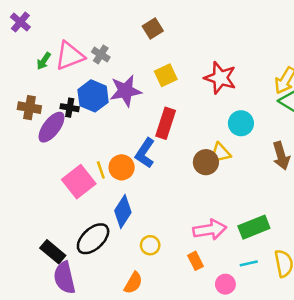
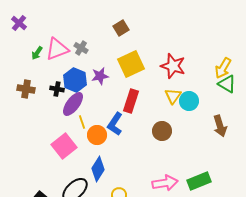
yellow square: (166, 75) -> (131, 64), size x1.5
purple star: (125, 91) -> (100, 76), size x0.7
purple ellipse: (52, 127) -> (73, 104), moved
yellow triangle: (220, 153) -> (173, 96), moved, turned -42
yellow line: (101, 170) -> (82, 122), moved

